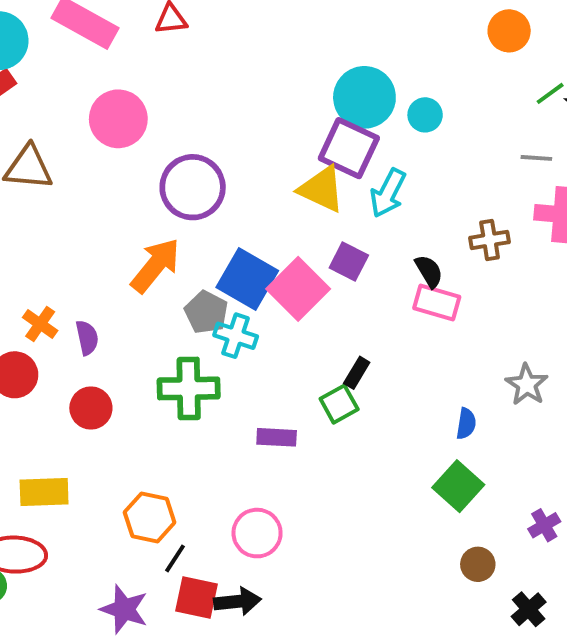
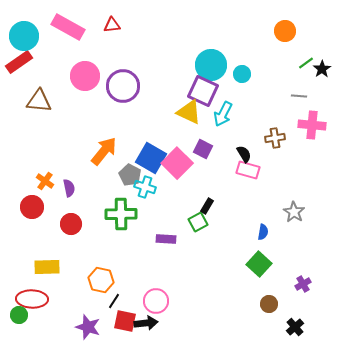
purple circle: (193, 187) -> (123, 86), moved
pink circle: (257, 533) -> (156, 301), moved

